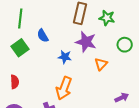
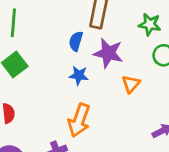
green star: (107, 18) -> (150, 24), moved
blue semicircle: (43, 36) -> (76, 41), moved, turned 48

